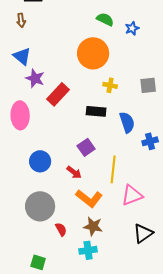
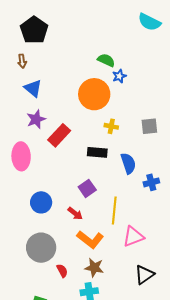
blue star: (132, 28) -> (119, 76), moved
blue triangle: (22, 56) -> (33, 88), moved
purple star: (35, 78) -> (36, 119), turned 30

